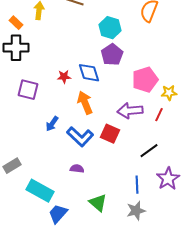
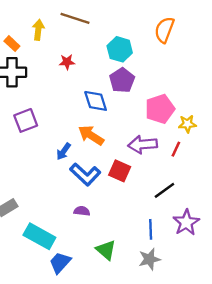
red star: (64, 77) -> (67, 62), moved
purple square: (28, 90) -> (26, 120), turned -35
orange arrow: (85, 103) -> (91, 135), turned -35
blue arrow: (52, 124) -> (64, 151), moved

